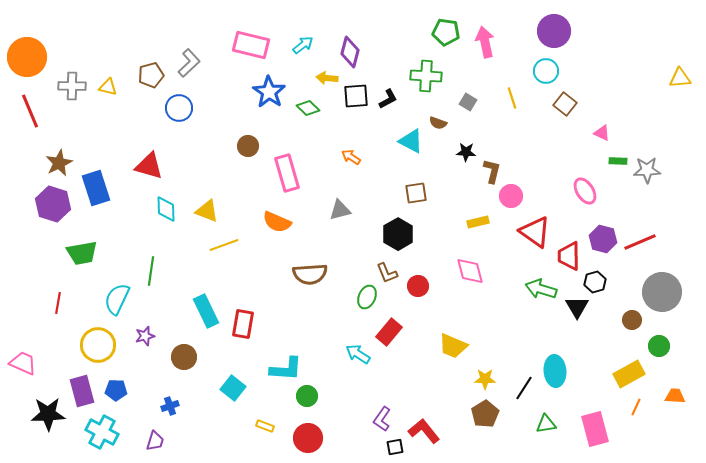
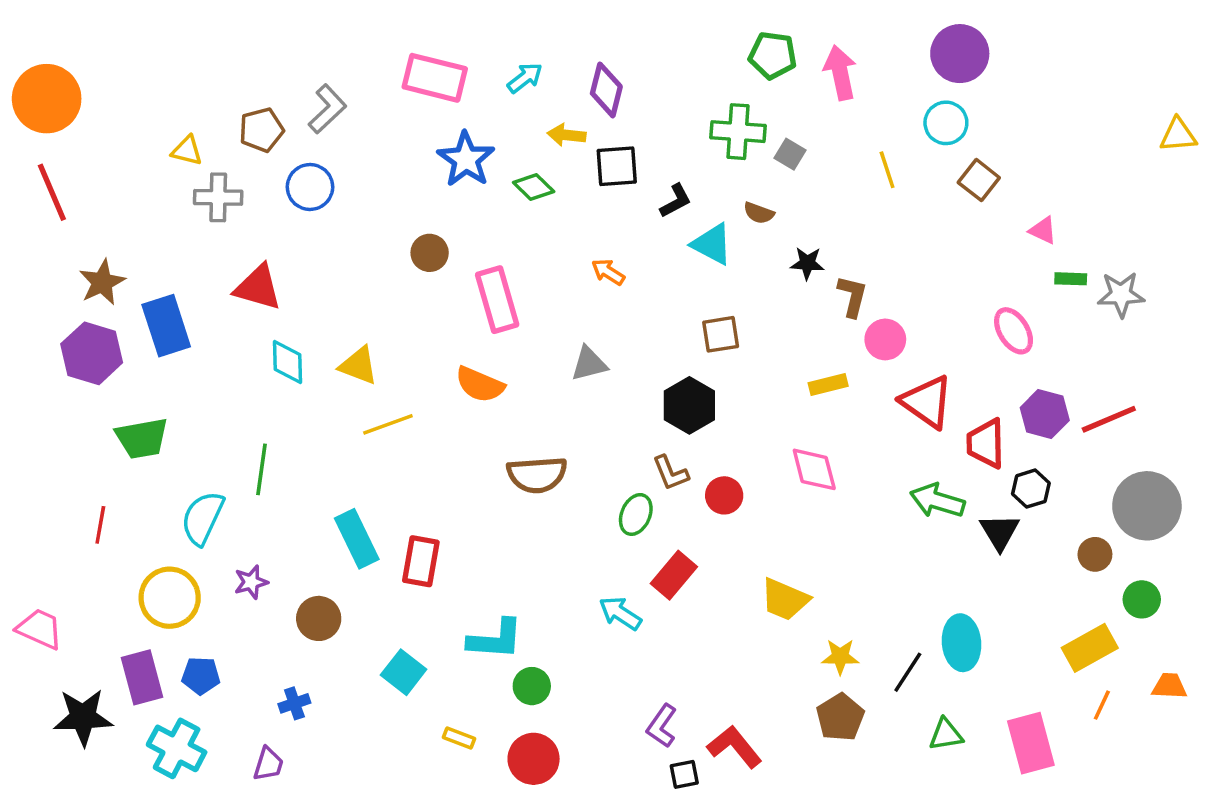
gray cross: (72, 86) -> (218, 197), moved
black L-shape: (388, 99) -> (676, 201), moved
gray square: (468, 102) -> (790, 154), moved

